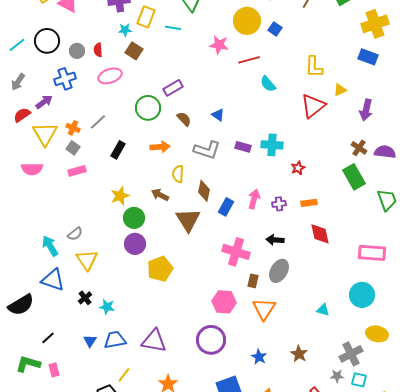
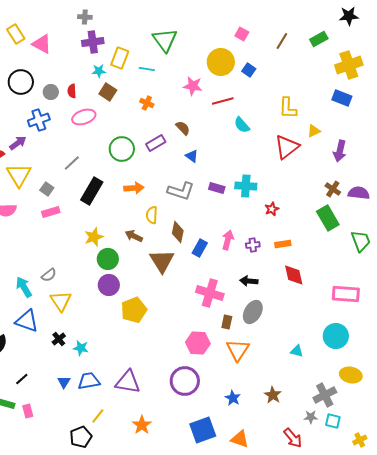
purple rectangle: (173, 88) -> (156, 143), moved
brown semicircle: (184, 119) -> (183, 128), moved
orange cross: (73, 128) -> (147, 103), moved
black rectangle: (118, 150) -> (92, 191), size x1.5

